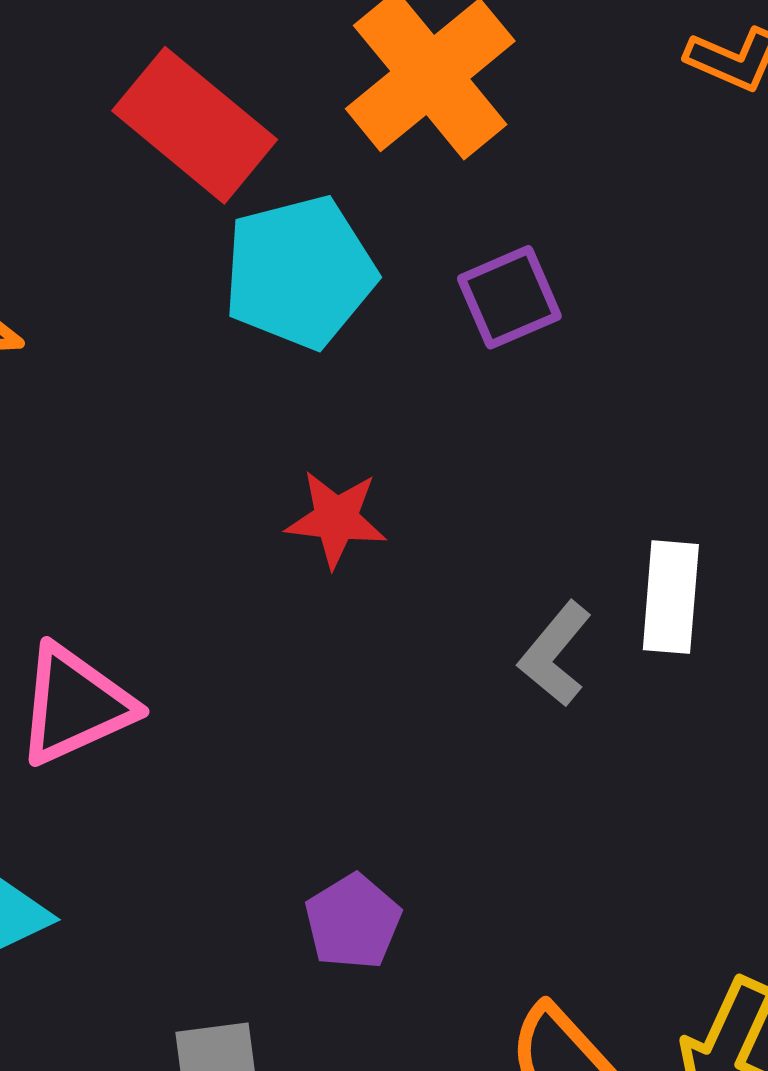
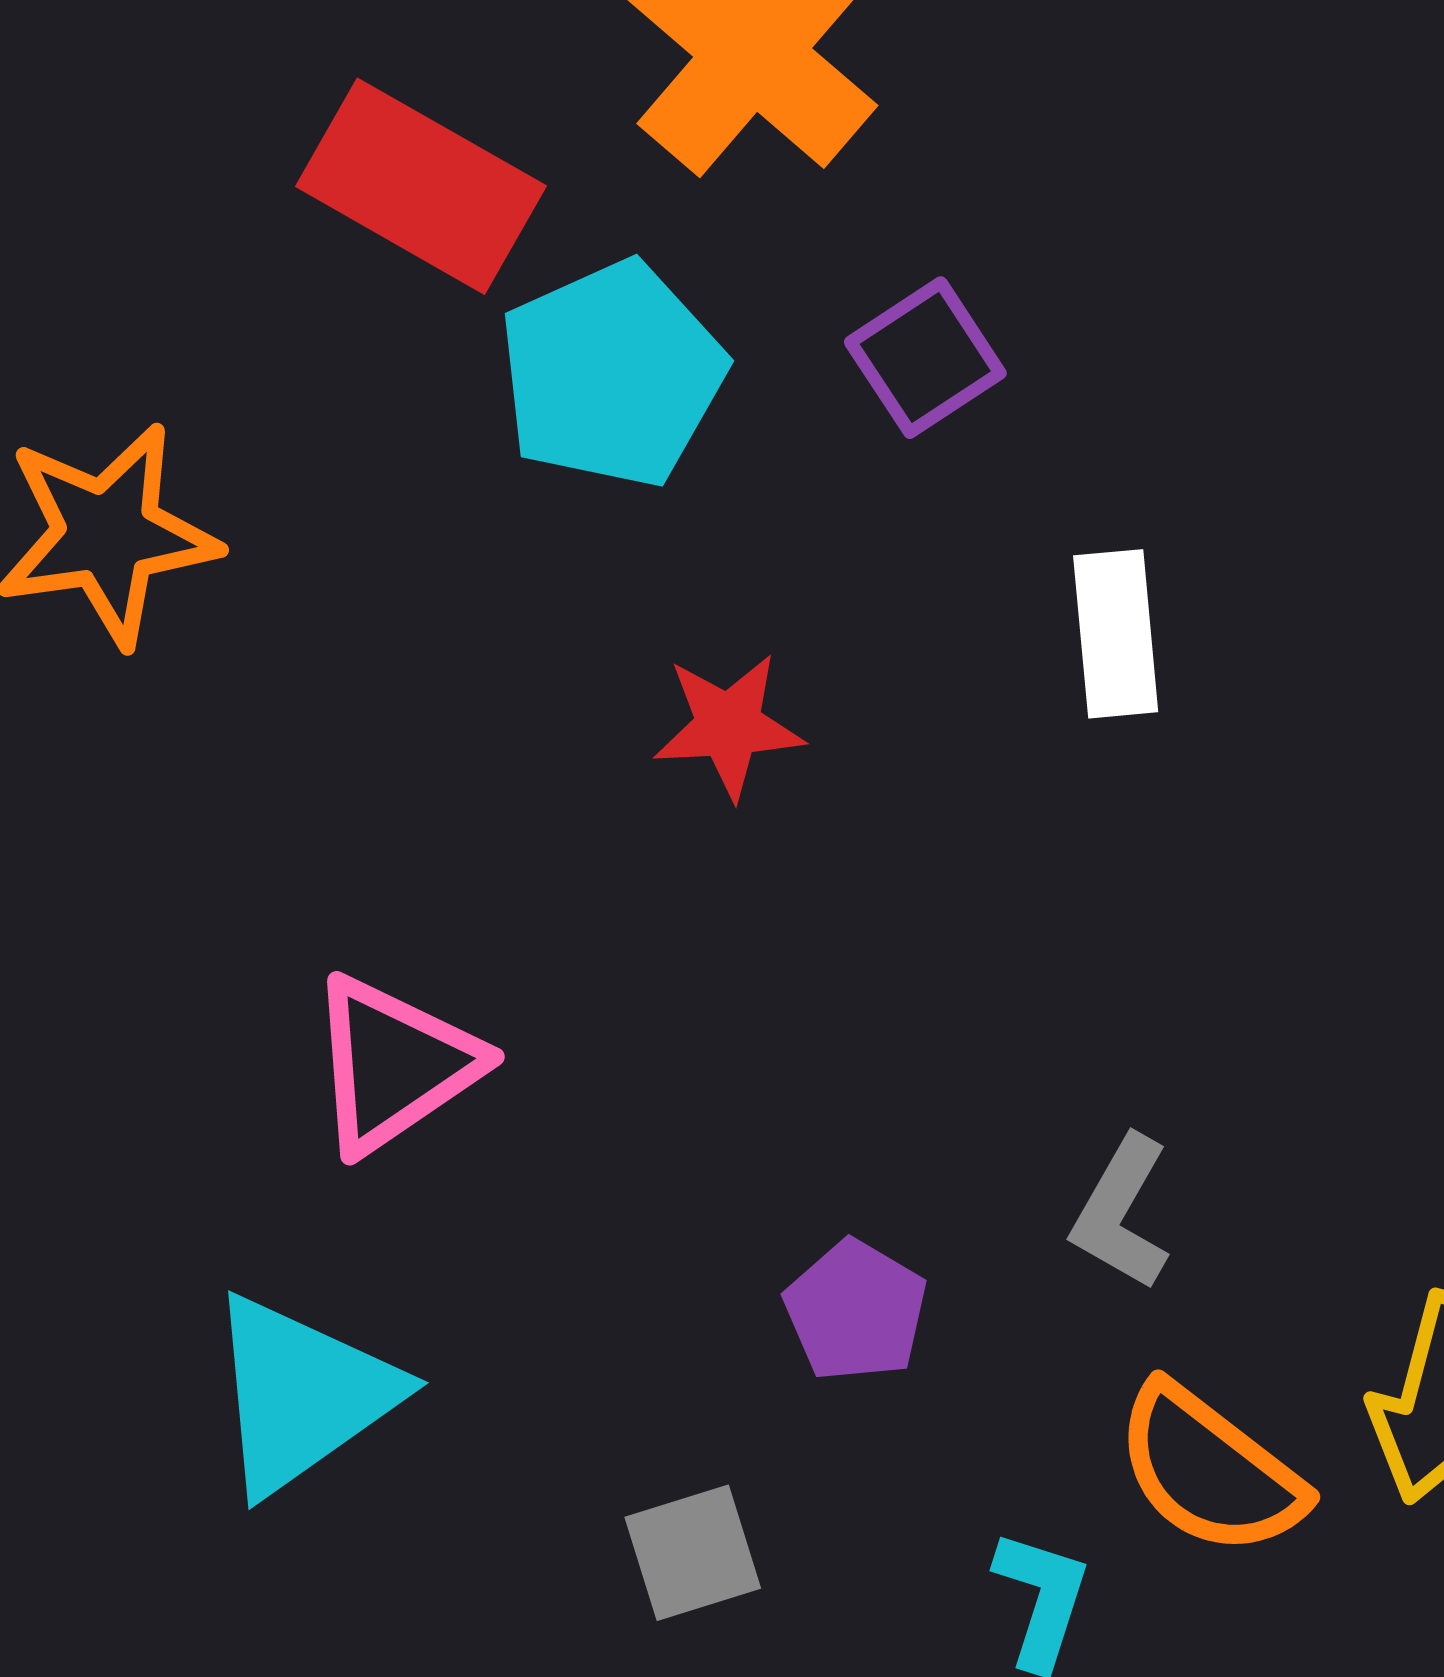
white rectangle: (671, 597) -> (1116, 634), moved
gray L-shape: (555, 654) -> (1121, 1213), moved

